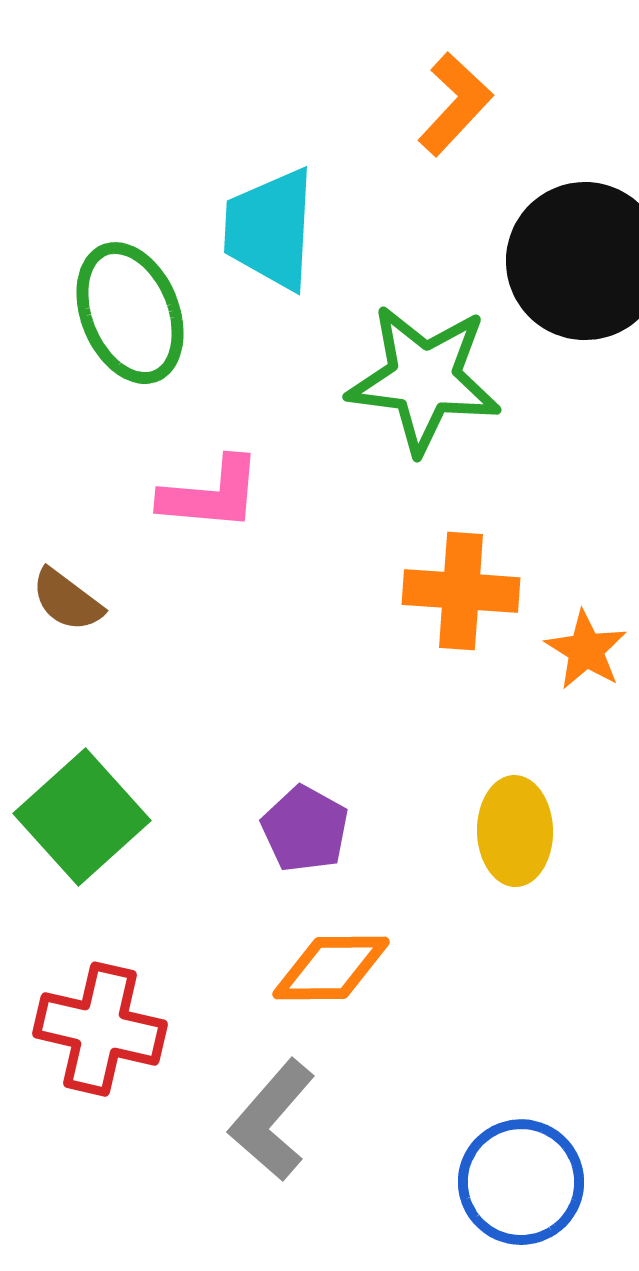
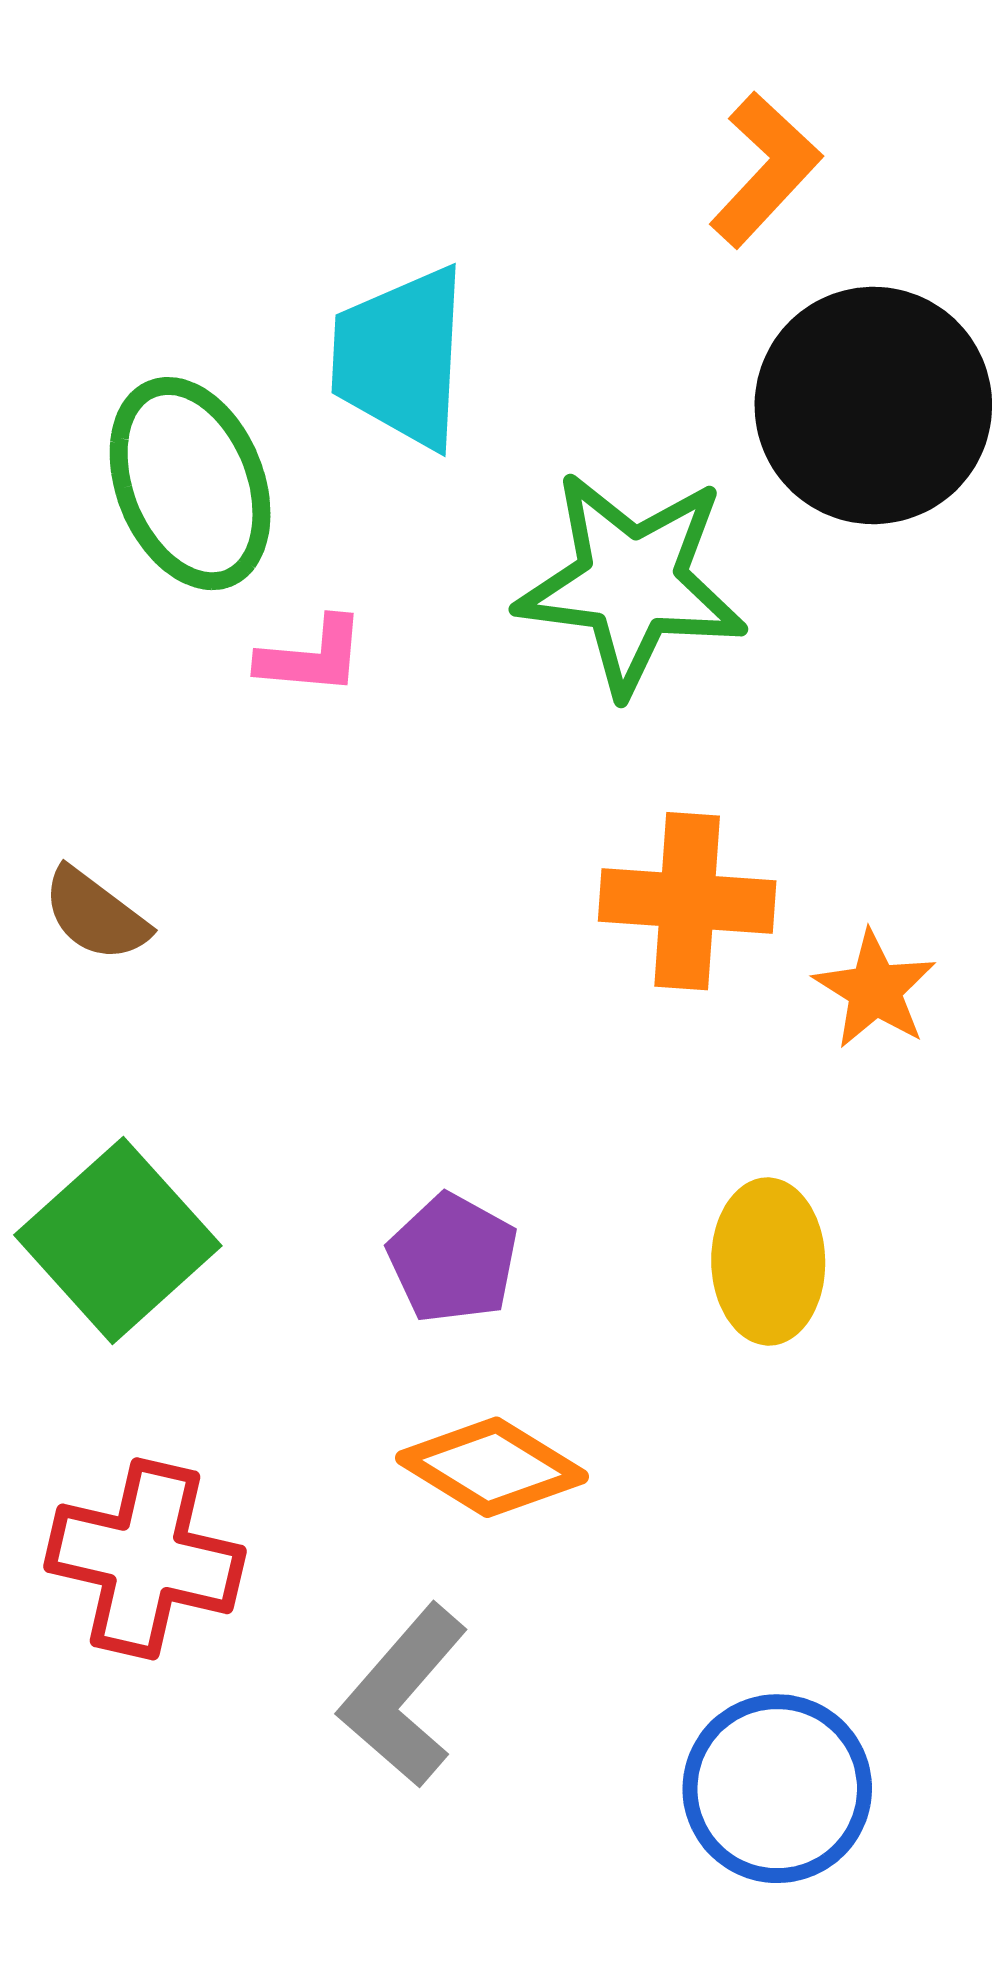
orange L-shape: (455, 104) -> (765, 170), moved
pink L-shape: (211, 494) -> (312, 656), moved, size x0.7
orange diamond: (331, 968) -> (492, 1467), turned 32

